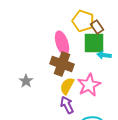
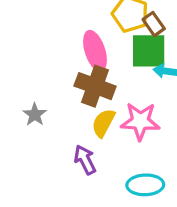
pink star: (89, 85) -> (140, 121), turned 30
purple arrow: (67, 105) -> (85, 160), moved

